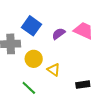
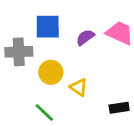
blue square: (31, 26) -> (48, 27), turned -36

